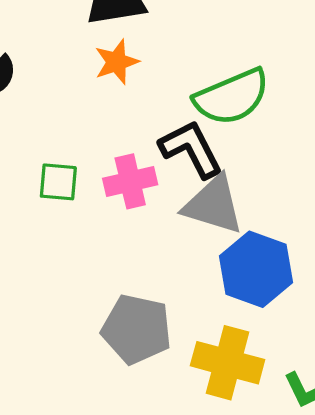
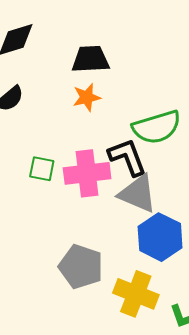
pink cross: (130, 181) -> (87, 173), size x1.4

